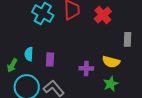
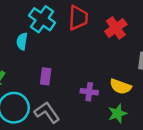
cyan semicircle: (29, 54) -> (22, 41), moved

